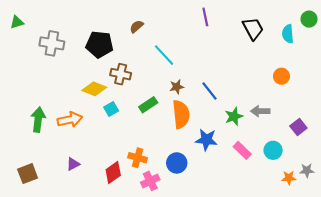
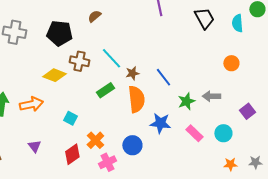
cyan line: (164, 55) -> (111, 58), moved
cyan square: (111, 109) -> (70, 118), moved, turned -32
orange cross: (138, 158) -> (95, 140), turned 30
purple triangle: (73, 164) -> (34, 146), turned -40
gray star: (307, 170) -> (255, 162), moved
orange star: (289, 178) -> (230, 164), moved

